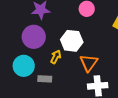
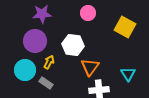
yellow arrow: (56, 57) -> (49, 62), moved
gray rectangle: (45, 79) -> (46, 83), turned 32

